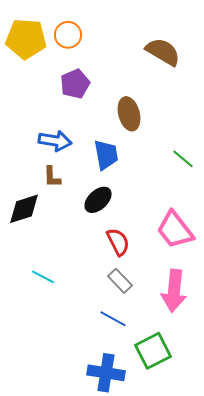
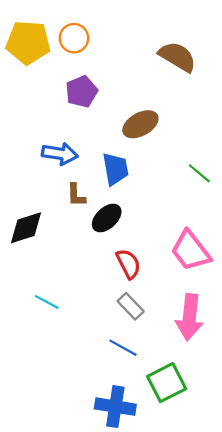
brown ellipse: (129, 114) -> (140, 124), turned 76
brown L-shape: (52, 177) -> (76, 195), moved

